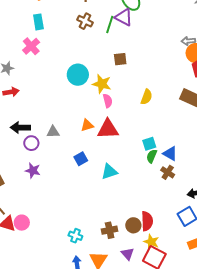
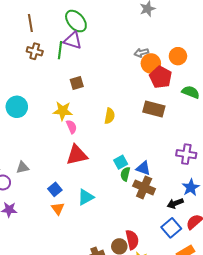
cyan circle: (78, 75) -> (17, 107), moved
orange triangle: (87, 125) -> (58, 208), moved, turned -40
brown cross: (168, 172) -> (144, 187), size x1.5

